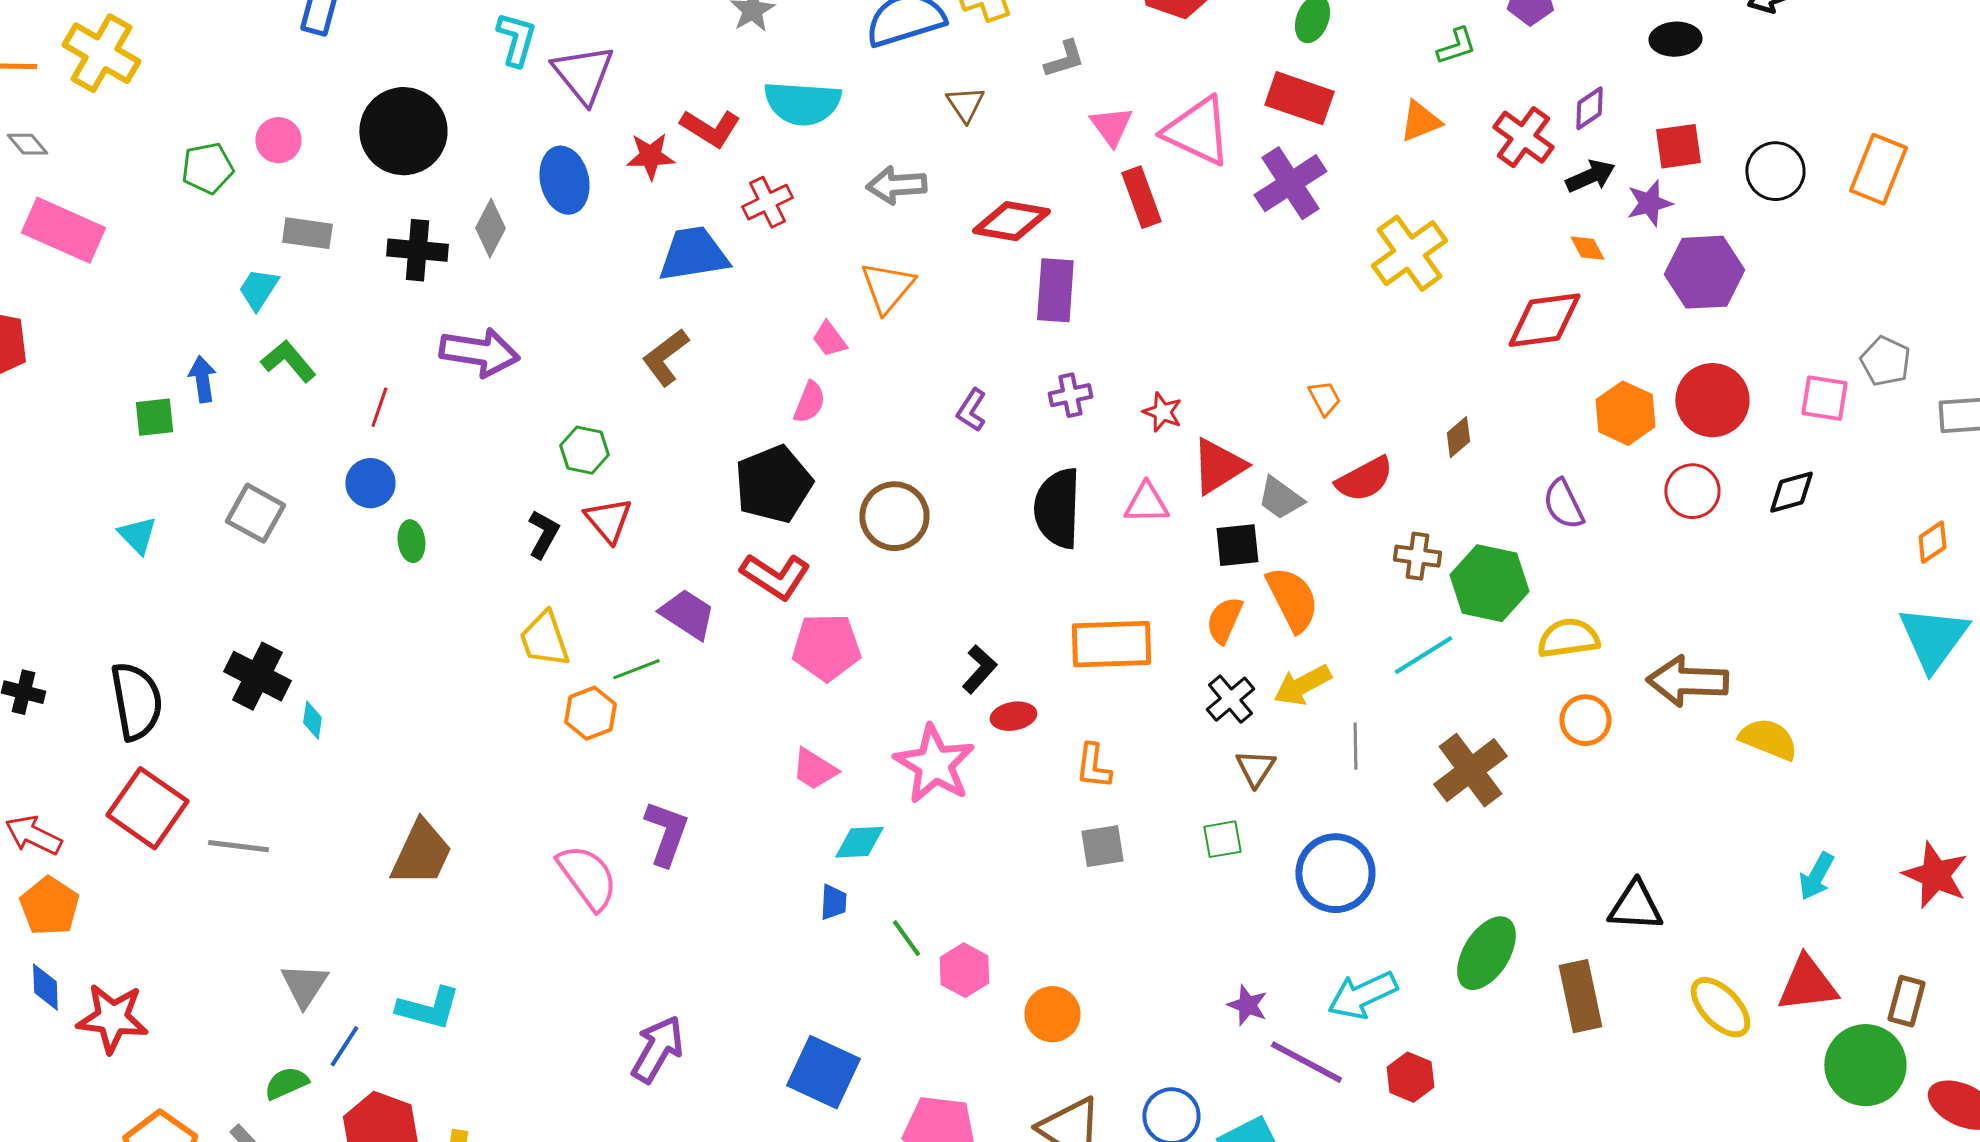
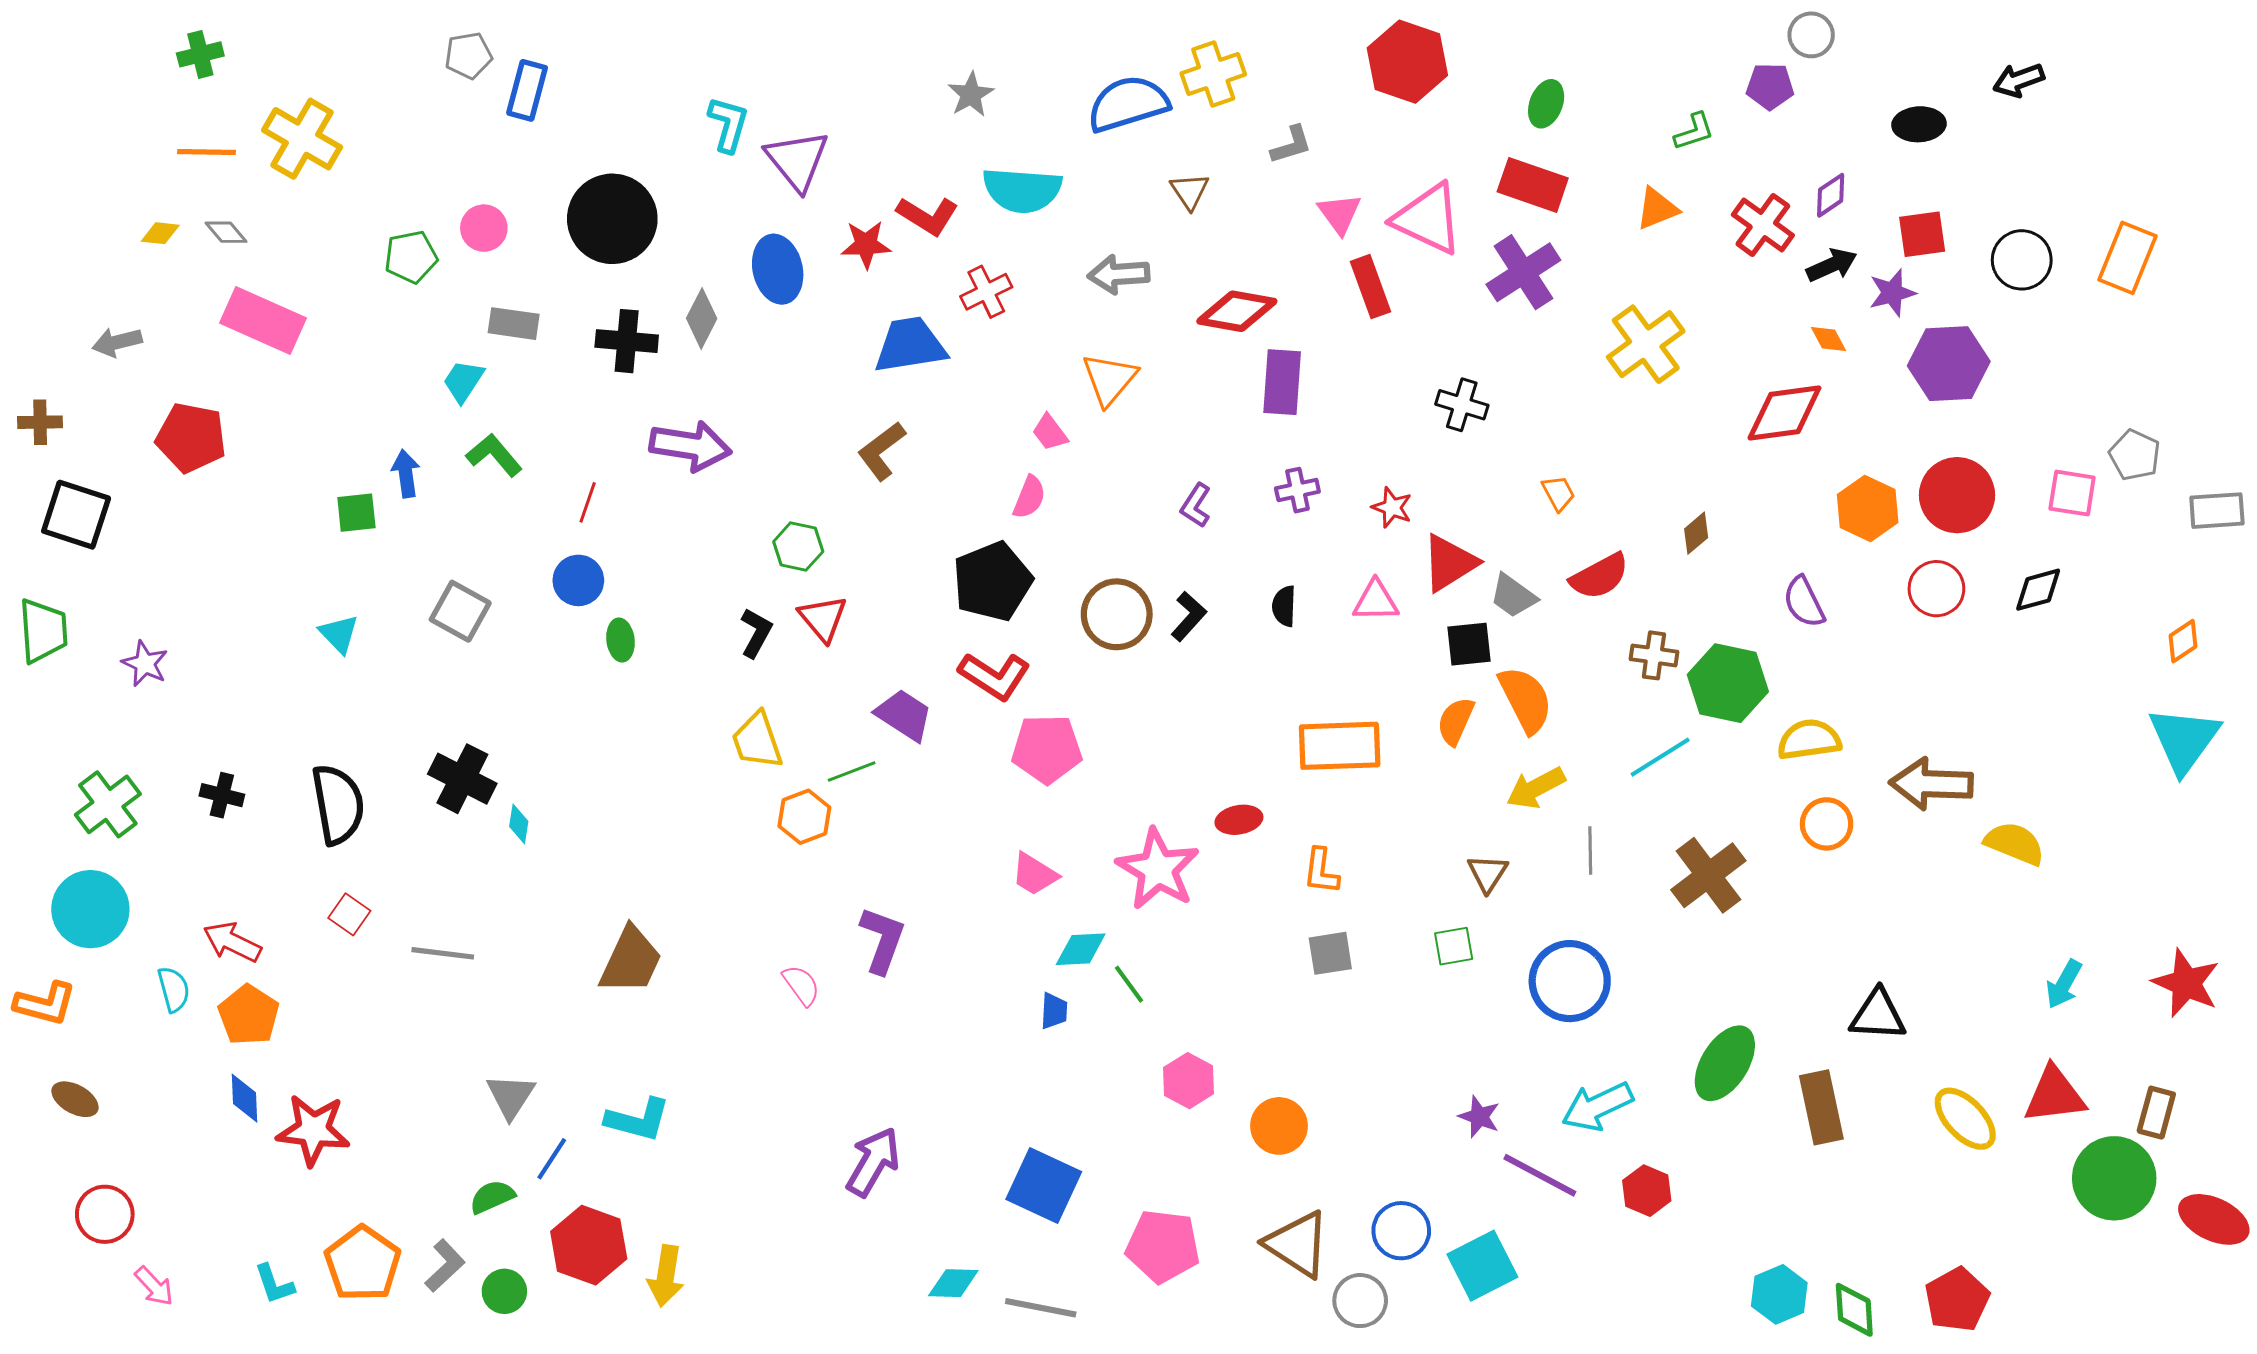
black semicircle: (1057, 508) -> (1284, 606), size x0.5
black L-shape: (979, 669) -> (1189, 616), moved
black cross: (1230, 699) -> (1462, 405), moved, turned -33
red square: (147, 808) -> (349, 914), size x0.5
pink semicircle: (587, 877) -> (801, 985), size x0.6
green line: (906, 938) -> (1129, 984), moved

